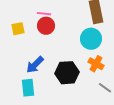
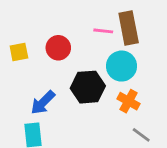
pink line: (44, 14) -> (103, 31), moved
black hexagon: (67, 73) -> (88, 87), moved

